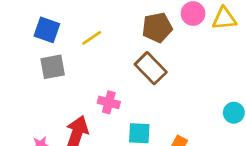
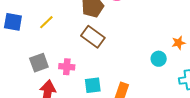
gray square: (53, 67) -> (39, 63), moved

